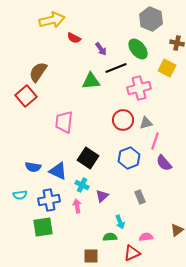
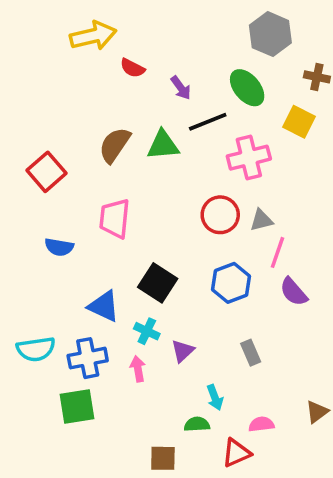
brown semicircle: (38, 72) -> (115, 145), moved
blue semicircle: (33, 167) -> (59, 247), moved
cyan semicircle: (20, 195) -> (36, 349), size x1.5

